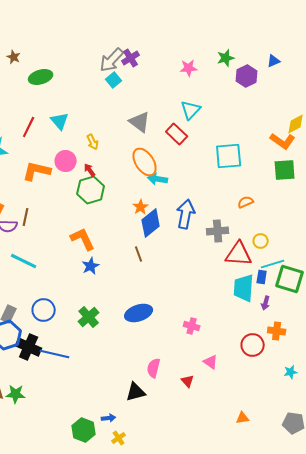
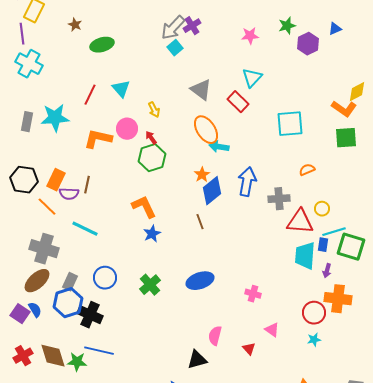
orange cross: (277, 331) -> (338, 299), size x1.5
blue line: (55, 354) -> (99, 351), moved
cyan star: (291, 372) -> (314, 340), moved

